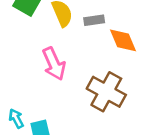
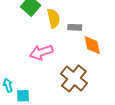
pink arrow: (54, 64) -> (41, 52), turned 85

